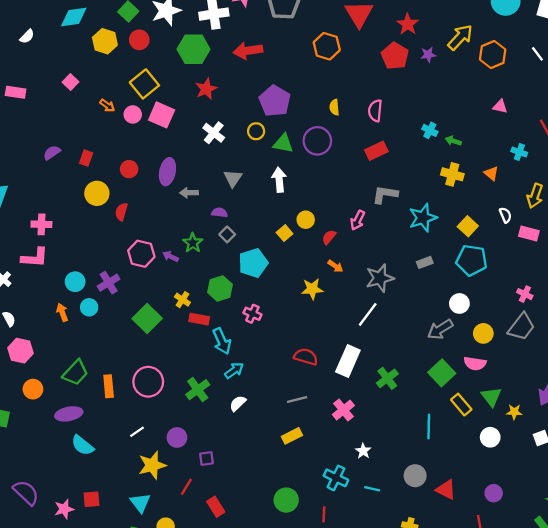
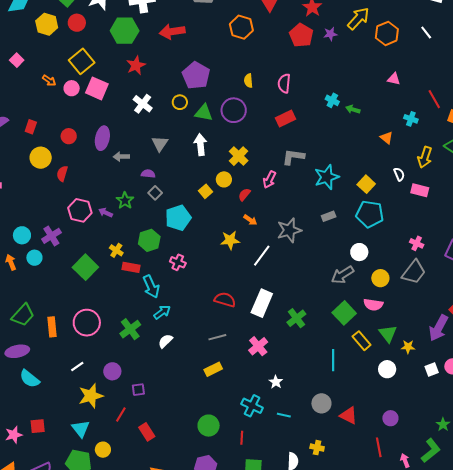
yellow cross: (452, 174) -> (239, 156), moved, turned 30
white line: (368, 314) -> (262, 256), moved

